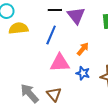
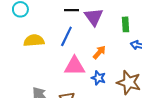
yellow semicircle: (18, 28) -> (34, 41), moved

